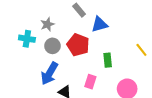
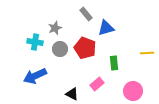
yellow line: (141, 50) -> (147, 53), turned -56
blue arrow: (49, 73) -> (35, 76), moved, turned 35
pink rectangle: (90, 82) -> (97, 84), turned 32

